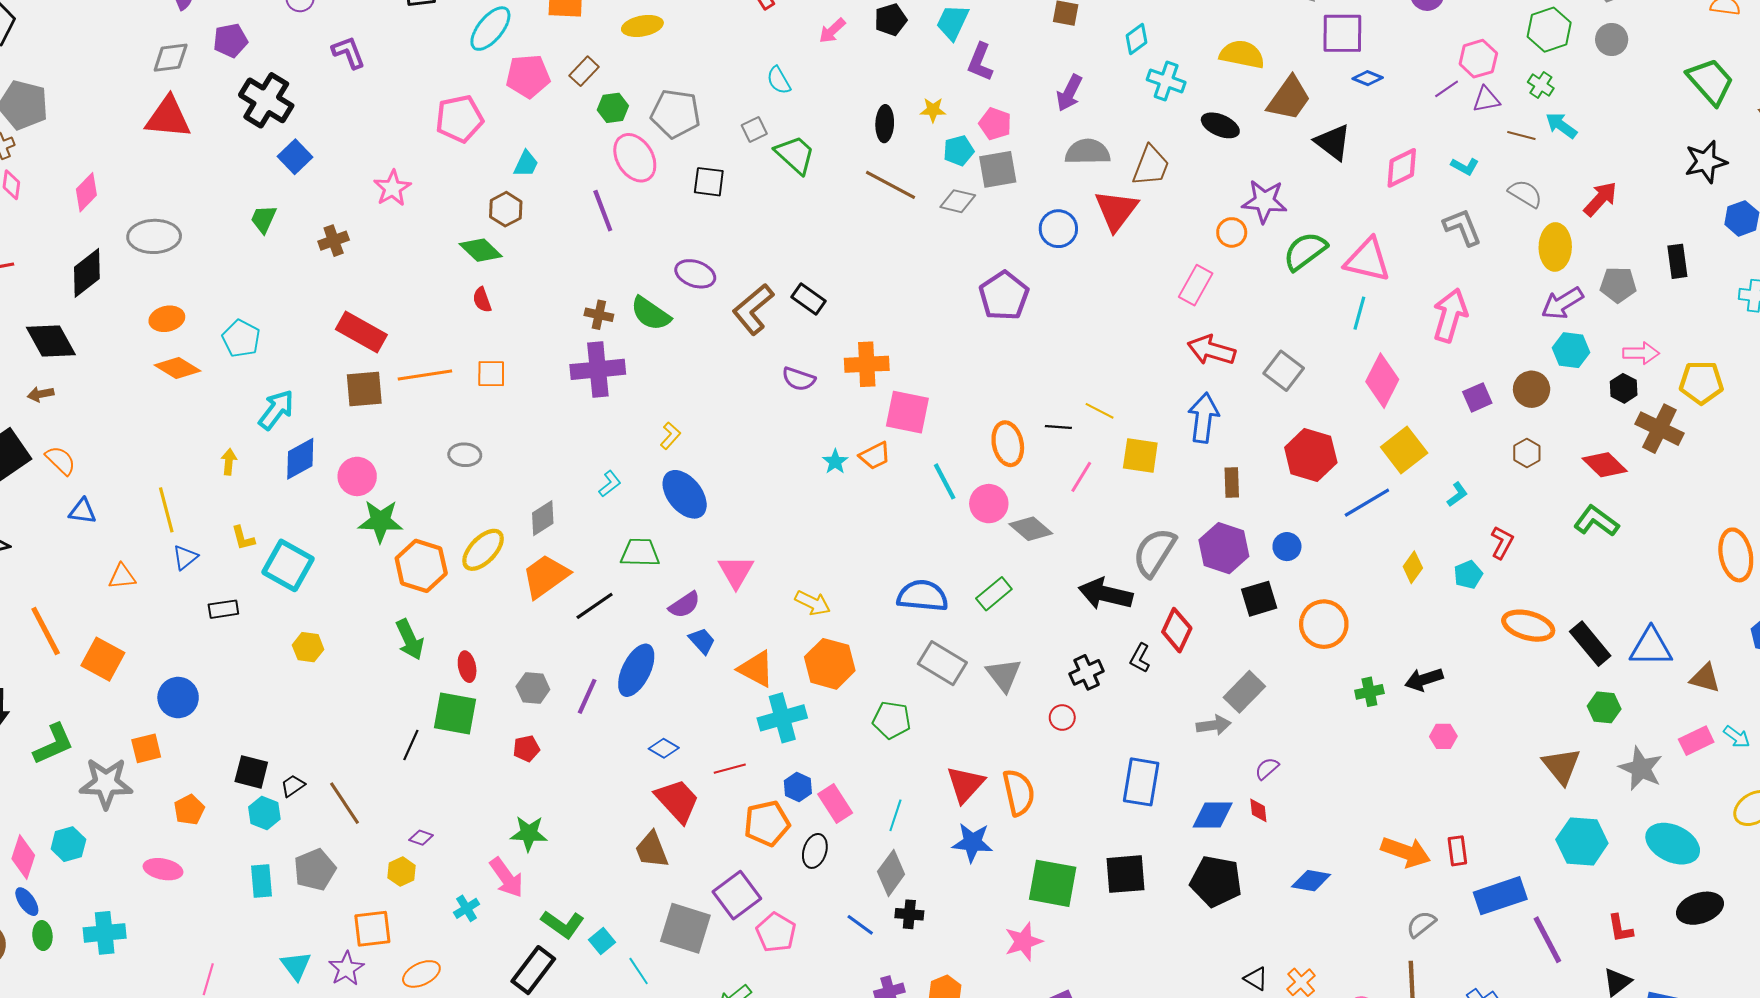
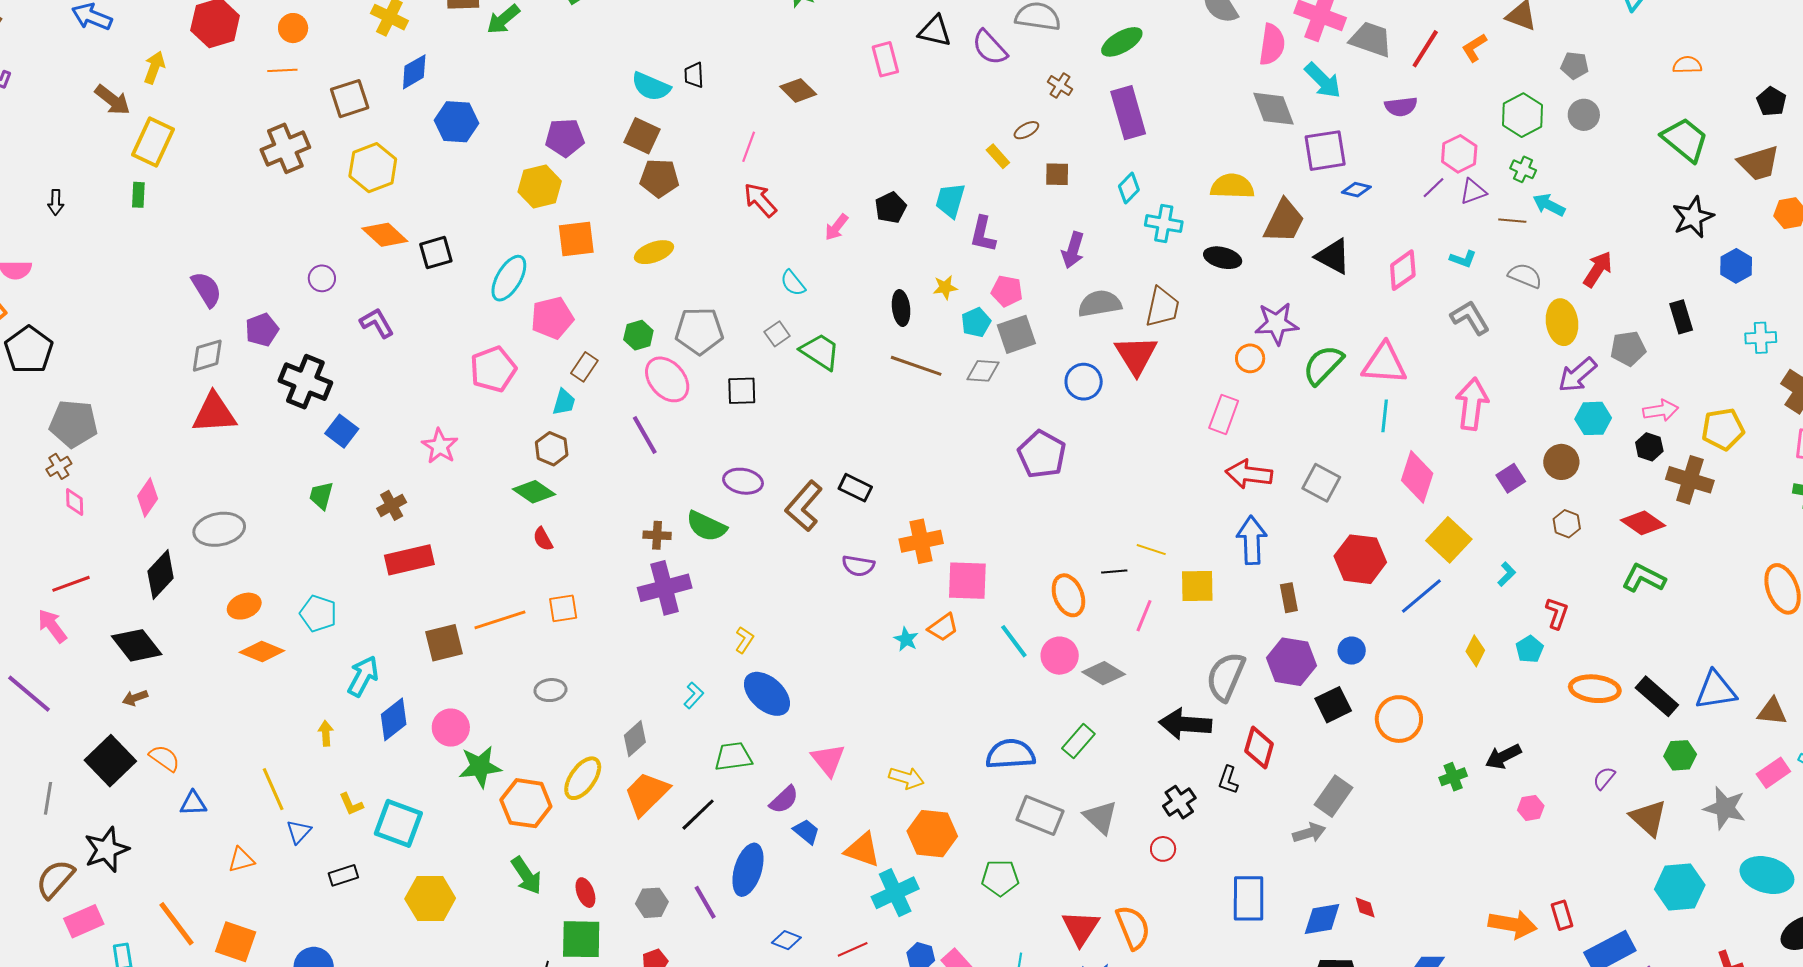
brown rectangle: (584, 71) -> (584, 367), moved
red rectangle: (361, 332) -> (409, 560), moved, turned -33
yellow hexagon: (308, 647) -> (430, 899), size x1.6
purple line: (587, 696) -> (705, 902), turned -45
purple semicircle: (1267, 769) -> (1604, 778), moved

